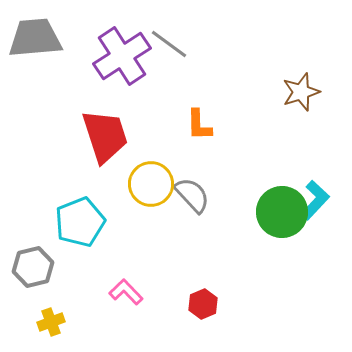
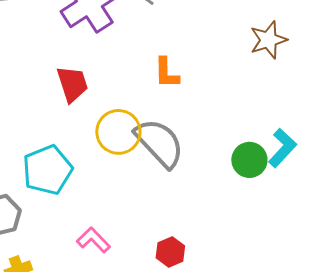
red trapezoid: (105, 136) -> (72, 84), size x0.7
gray semicircle: (192, 195) -> (159, 143), size x1.4
green circle: (282, 212) -> (249, 160), size x0.7

